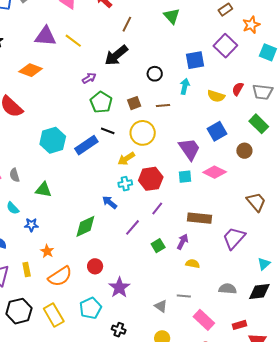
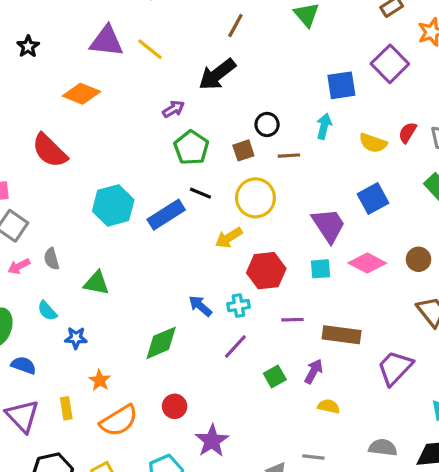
black circle: (155, 74) -> (267, 124), moved
brown circle: (244, 151) -> (418, 259), moved
cyan cross: (125, 184) -> (238, 306), moved
purple line: (157, 208) -> (292, 320), moved, turned 48

